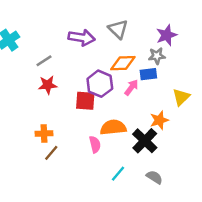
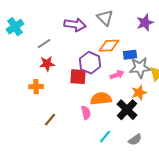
gray star: (157, 56) -> (140, 68), moved, size x1.5
pink arrow: (131, 87) -> (117, 75), moved, turned 32
orange cross: (44, 134) -> (36, 87), moved
gray semicircle: (154, 177) -> (135, 140), turned 112

